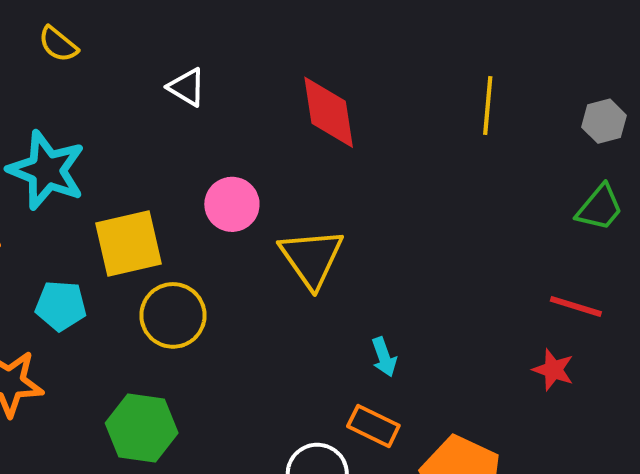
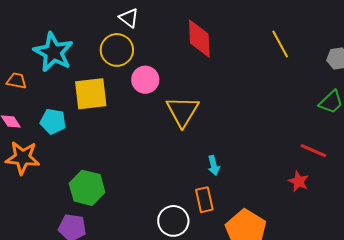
yellow line: (488, 105) -> (280, 44), turned -40
yellow circle: (173, 315) -> (117, 50), moved
orange rectangle: (373, 426) -> (204, 200), turned 45

